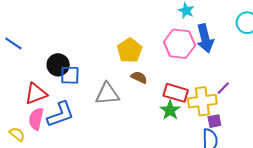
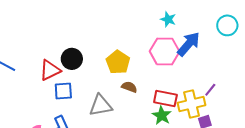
blue arrow: (205, 38) -> (189, 44), turned -120
black circle: (58, 65) -> (72, 59), moved
red triangle: (36, 94) -> (50, 70), moved

